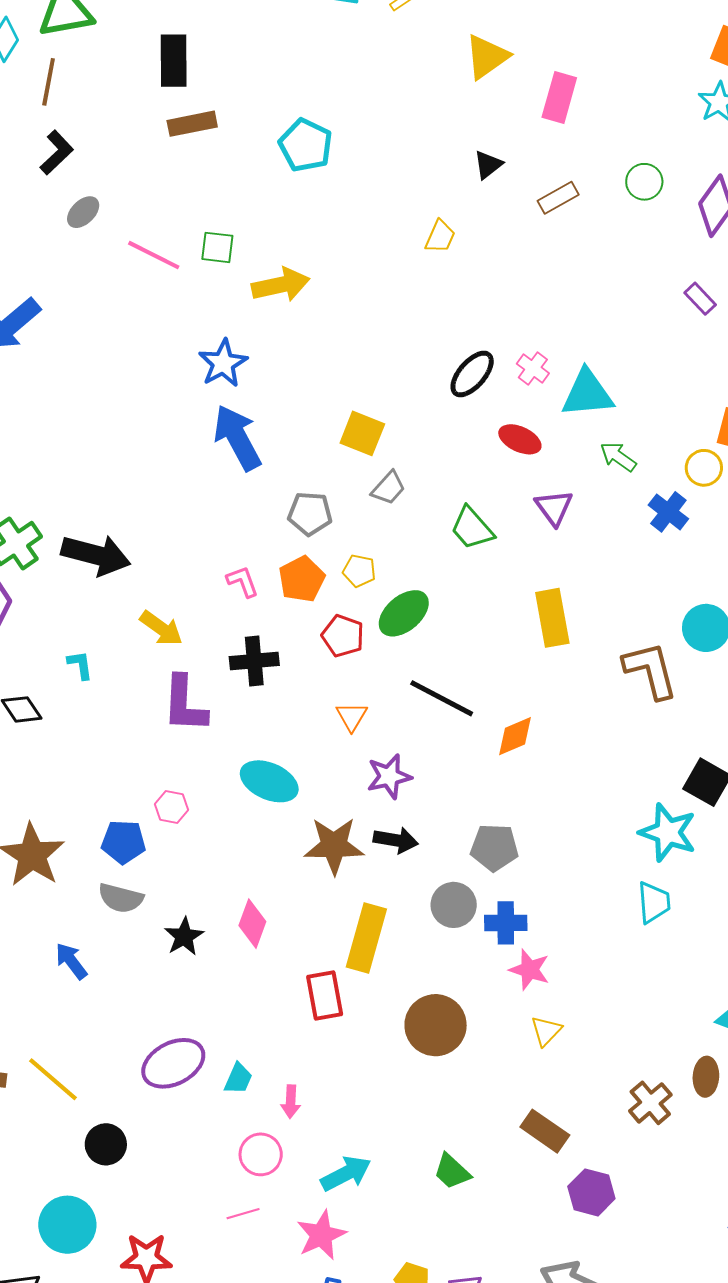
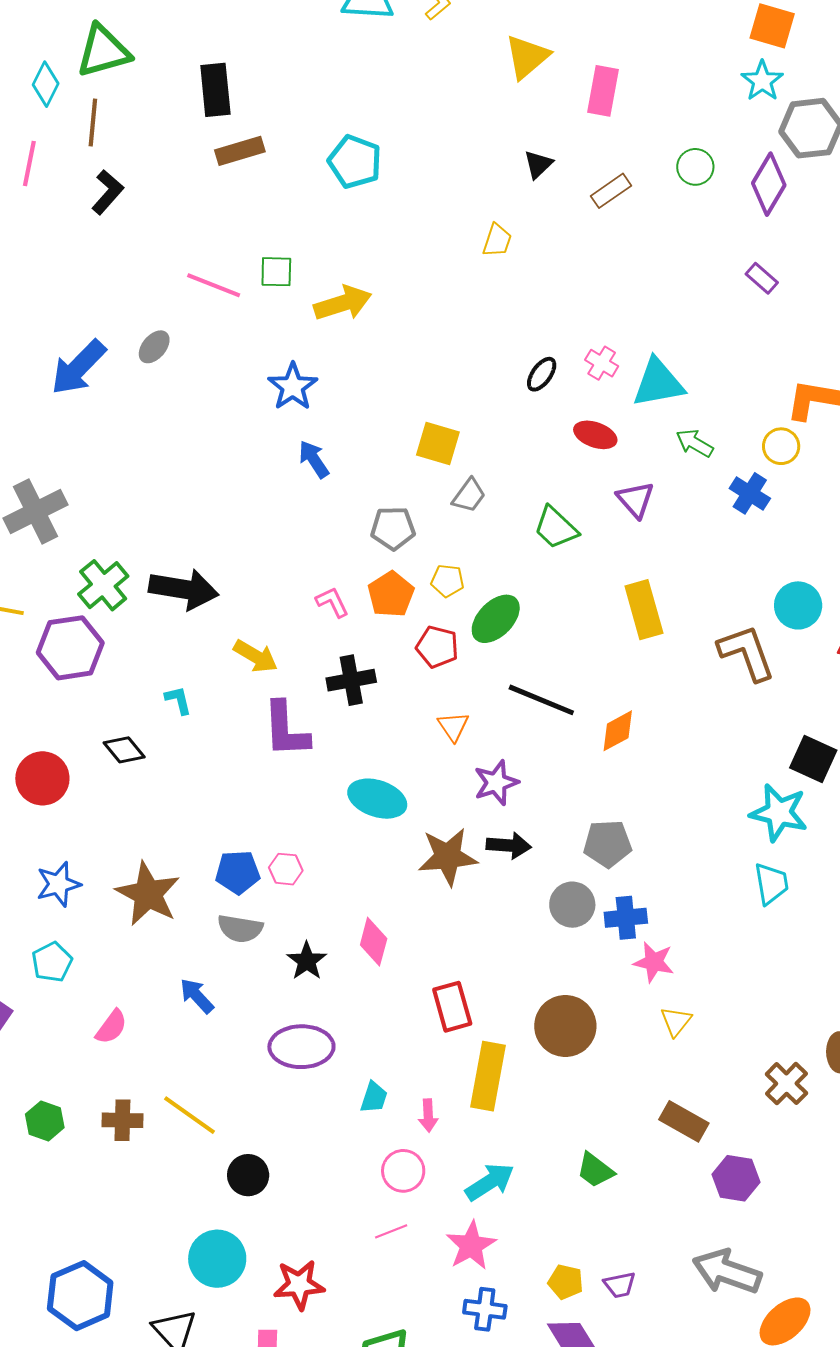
gray ellipse: (83, 212) -> (154, 347), moved
black ellipse: (472, 374) -> (542, 374), size x0.7
blue arrow: (237, 438) -> (314, 459), size x0.6
pink hexagon: (172, 807) -> (286, 869), moved
yellow rectangle: (366, 938) -> (488, 1076), moved
purple ellipse: (173, 1063) -> (301, 1047), moved, turned 32

